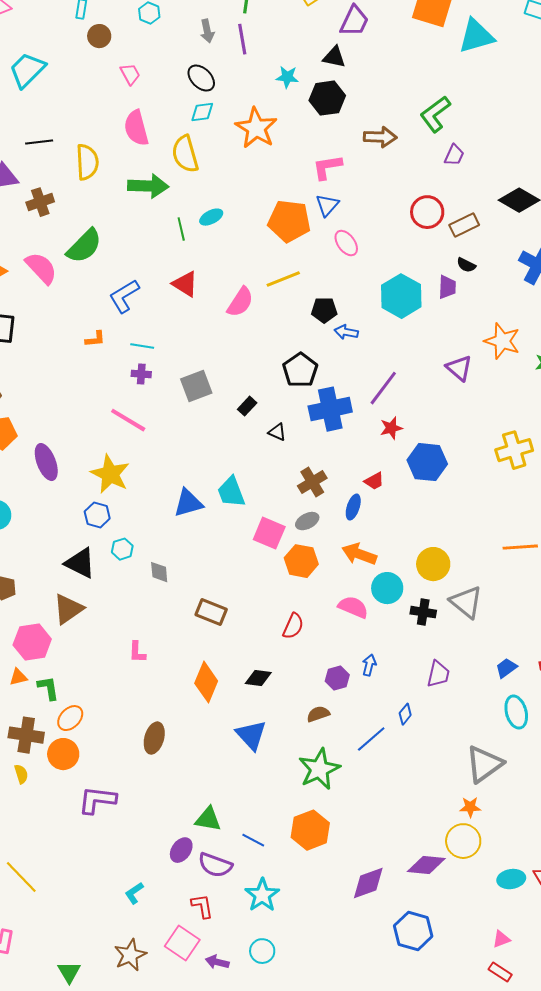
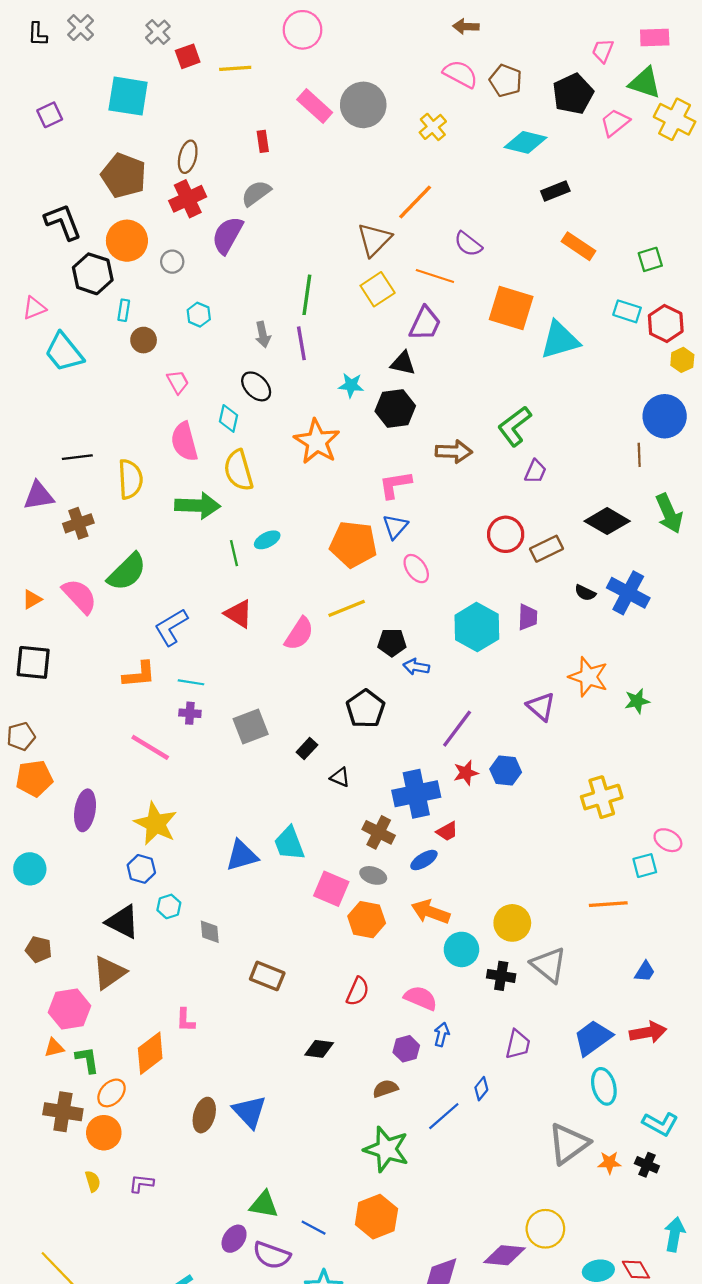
cyan trapezoid: (27, 70) -> (64, 352), moved, turned -84
cyan diamond: (202, 112) -> (229, 418), moved, turned -70
black semicircle: (466, 265) -> (585, 593), moved
orange L-shape: (95, 339) -> (139, 675), size x1.5
blue cross: (330, 409) -> (416, 794), moved
pink line: (128, 420) -> (150, 747), moved
purple ellipse: (46, 462) -> (85, 810), turned 30
blue hexagon: (427, 462) -> (506, 771), moved, size x0.7
brown cross: (312, 482) -> (379, 832), turned -32
blue ellipse: (353, 507) -> (424, 860), turned 40
gray ellipse: (307, 521) -> (373, 875), turned 45
pink semicircle: (353, 607) -> (421, 998), moved
blue trapezoid: (506, 668) -> (593, 1038), size x1.6
orange diamond: (206, 682) -> (150, 1053), moved, turned 30
blue triangle: (251, 735) -> (250, 1112), moved
green star: (319, 769) -> (386, 1149), turned -30
yellow semicircle: (21, 774) -> (93, 1181), moved
purple L-shape: (97, 800) -> (141, 1183), size x0.6
orange star: (470, 807) -> (609, 1163), moved

